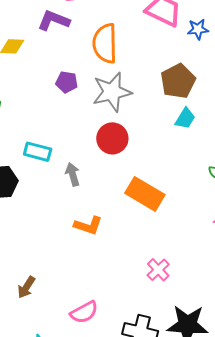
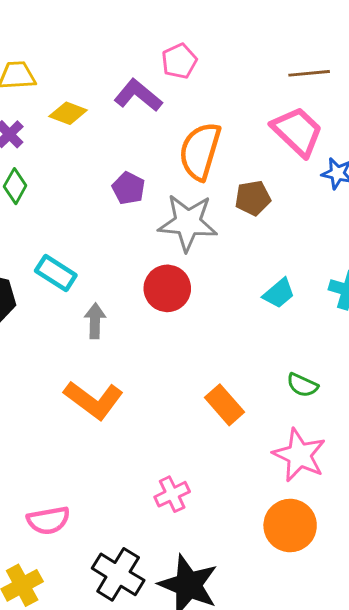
brown pentagon: (178, 81) -> (253, 198), moved, size x0.7
orange rectangle: (145, 194) -> (225, 405), moved, size x0.7
orange L-shape: (88, 225) -> (94, 400), size x1.4

